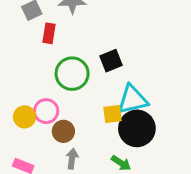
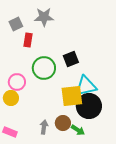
pink circle: (46, 111) -> (17, 82), moved
yellow square: (112, 114) -> (72, 96), size x1.6
brown circle: (63, 131) -> (63, 123), moved

